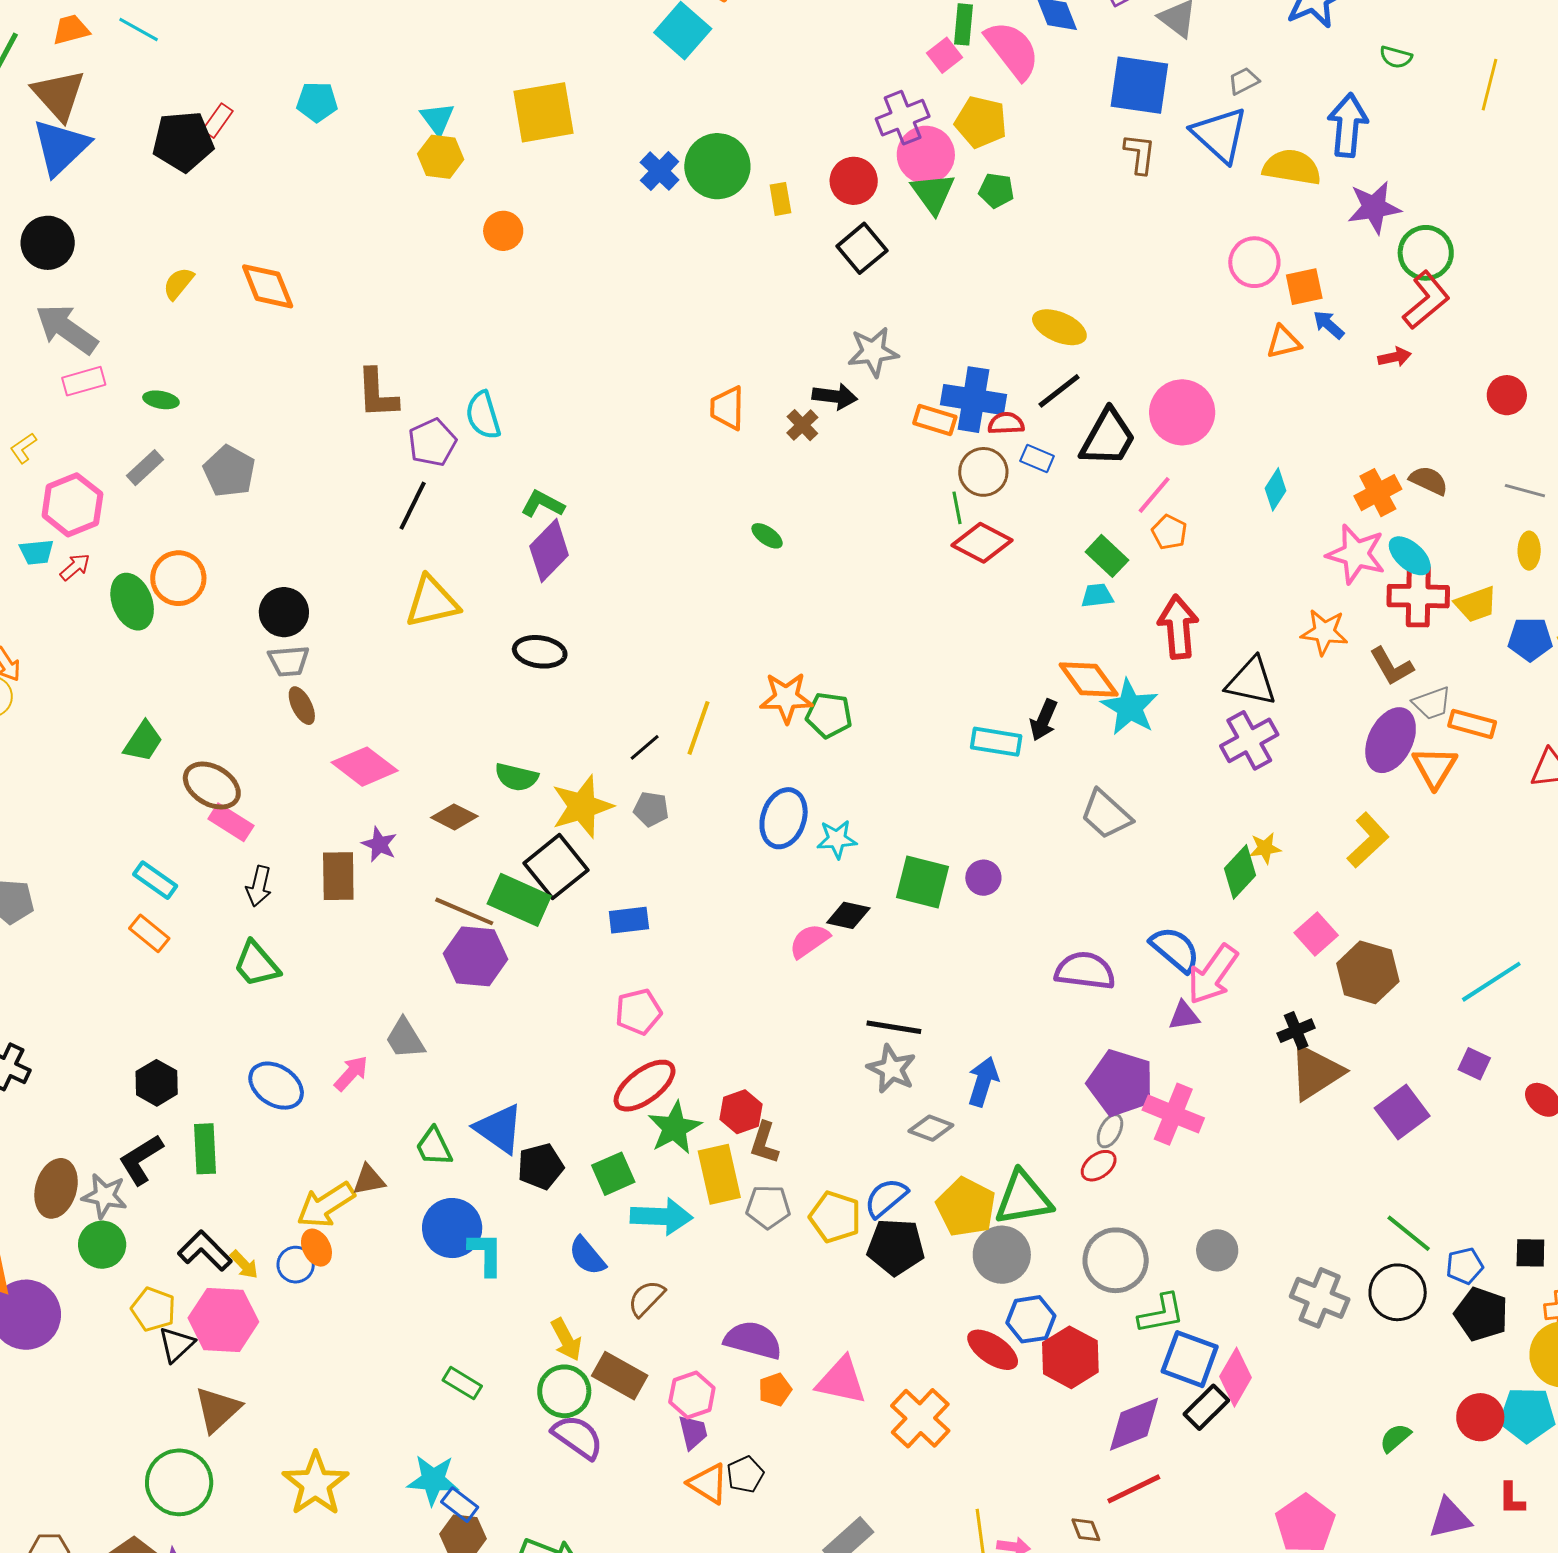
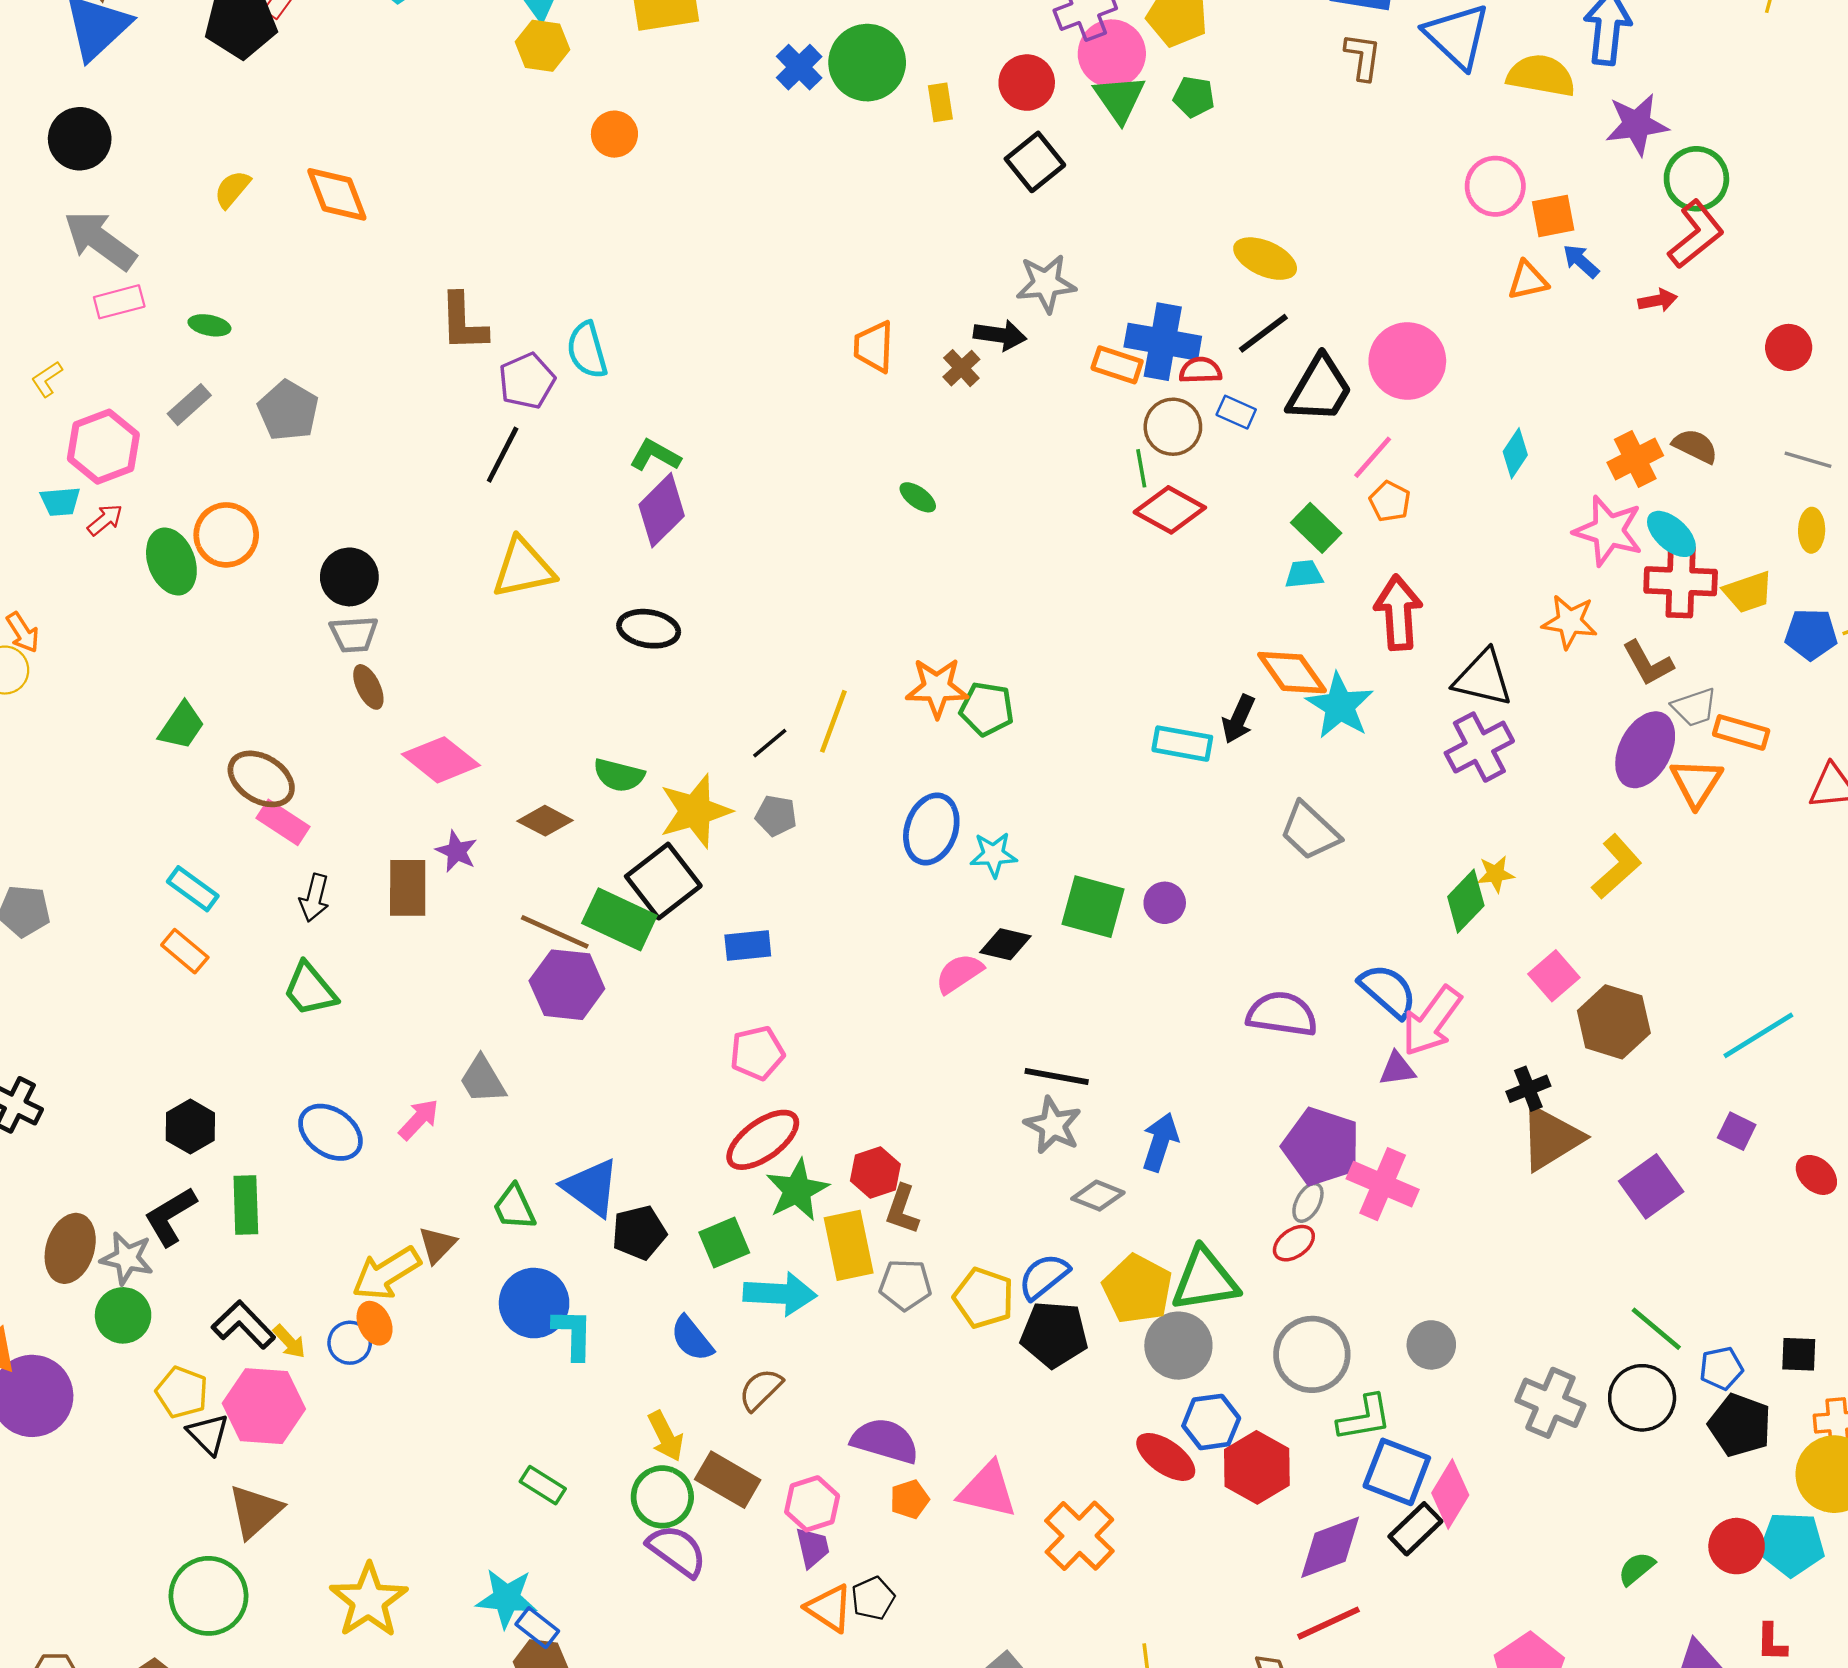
brown triangle: (369, 1180) -> (437, 1245), turned -36
black triangle: (176, 1345) -> (208, 1434), turned -33

